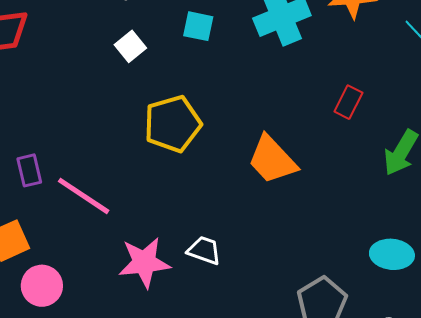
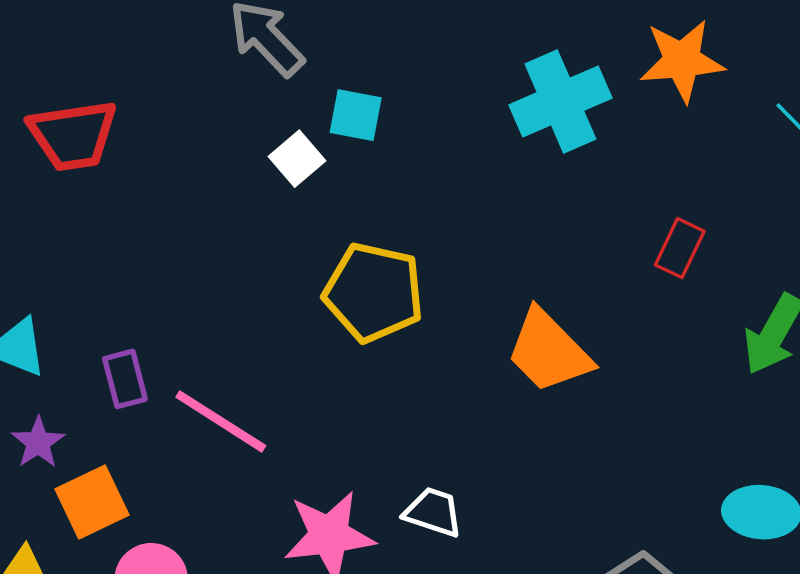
cyan square: (198, 26) -> (356, 115), moved
yellow pentagon: (173, 124) -> (374, 292), turned 30

